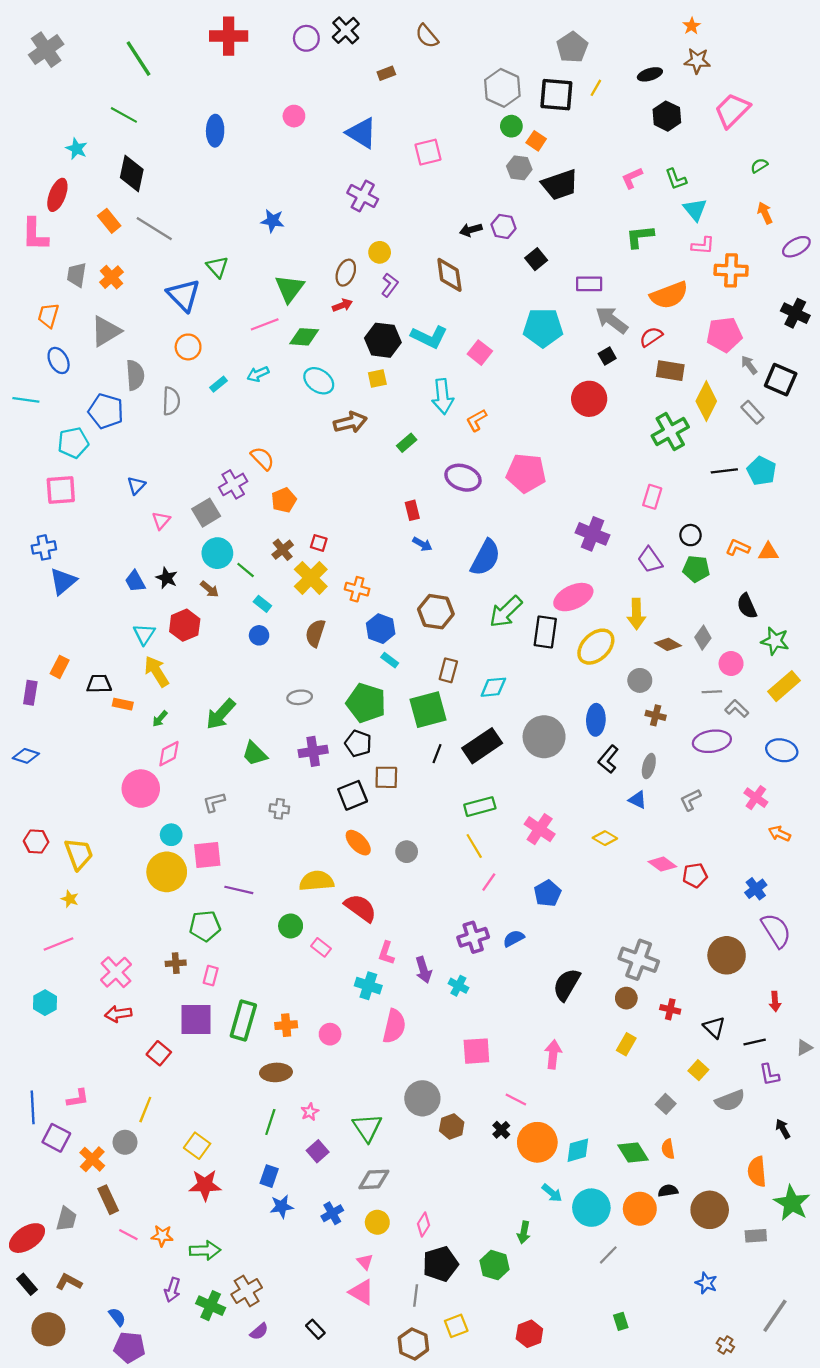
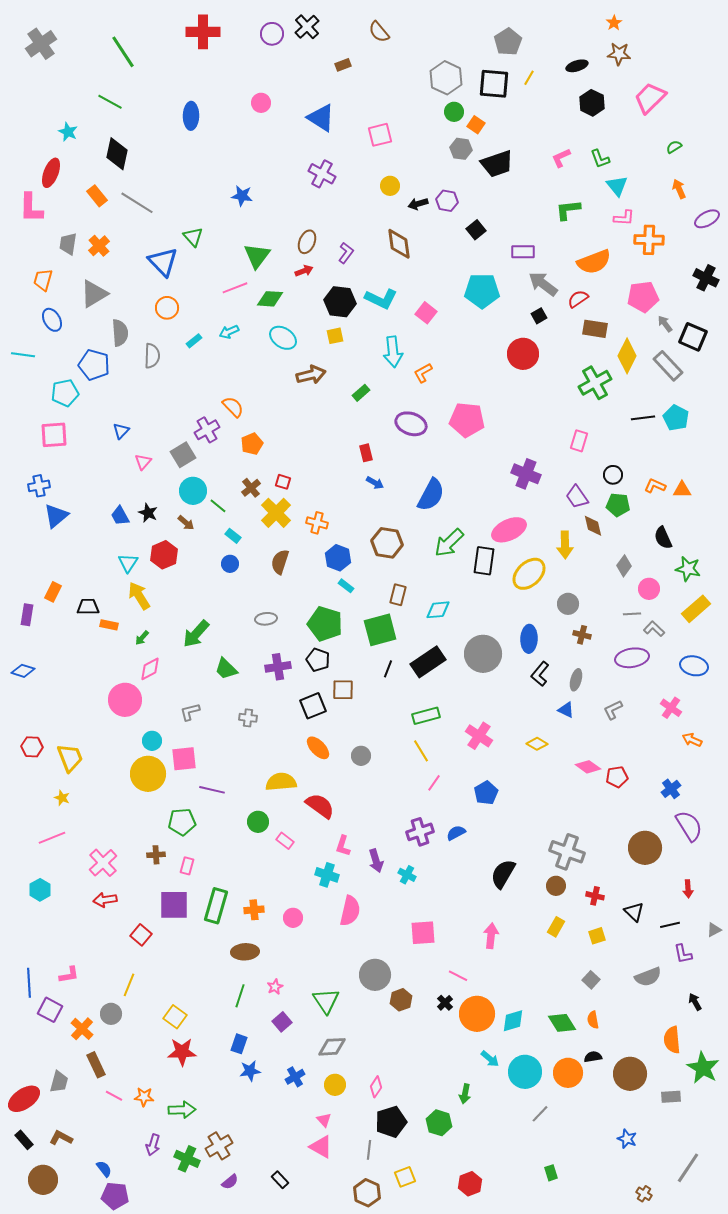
yellow circle: (380, 252) -> (390, 186), moved
gray rectangle: (752, 412) -> (668, 366), size x1.4
brown diamond: (668, 644) -> (593, 526), moved, turned 45
yellow square: (698, 1070) -> (597, 936), moved, turned 30

